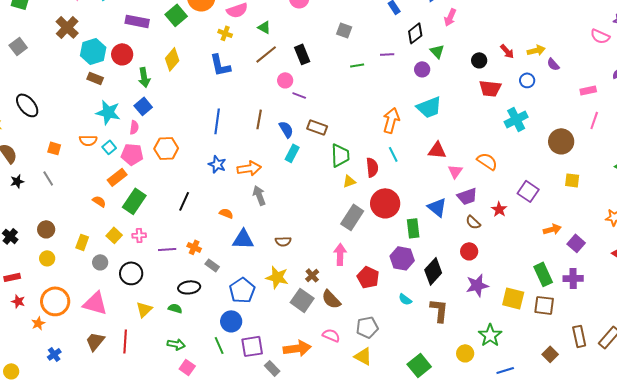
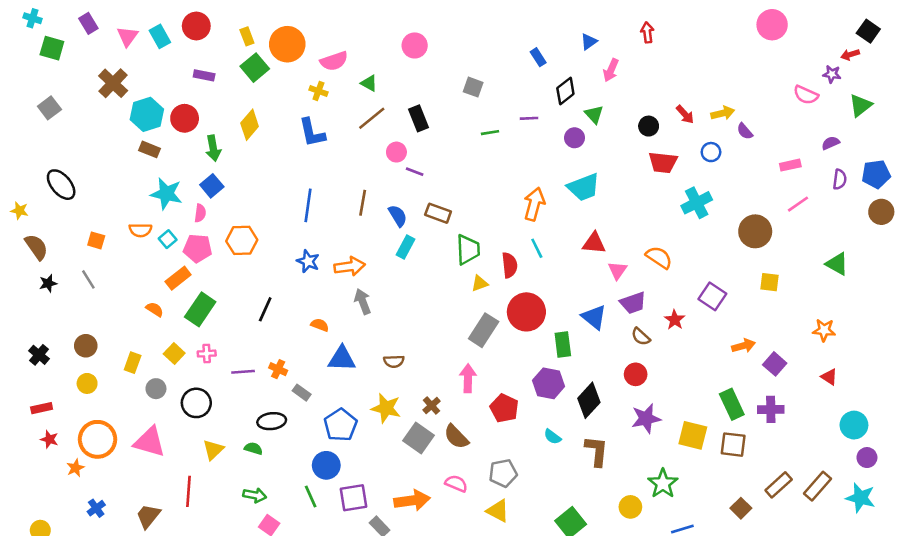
purple rectangle: (137, 21) -> (204, 75), size x0.7
pink line: (594, 120) -> (798, 204), turned 36
brown rectangle: (579, 336) -> (779, 485), turned 60
brown trapezoid: (95, 341) -> (148, 516), moved

